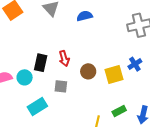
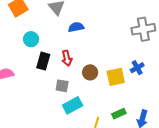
blue semicircle: (85, 16) -> (76, 27), moved
cyan circle: (25, 77) -> (31, 39), moved
cyan rectangle: (37, 107) -> (73, 105), moved

